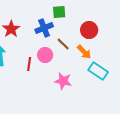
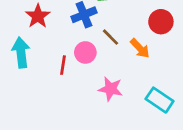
red circle: (89, 30) -> (161, 22), moved
cyan rectangle: (98, 71) -> (160, 100), moved

